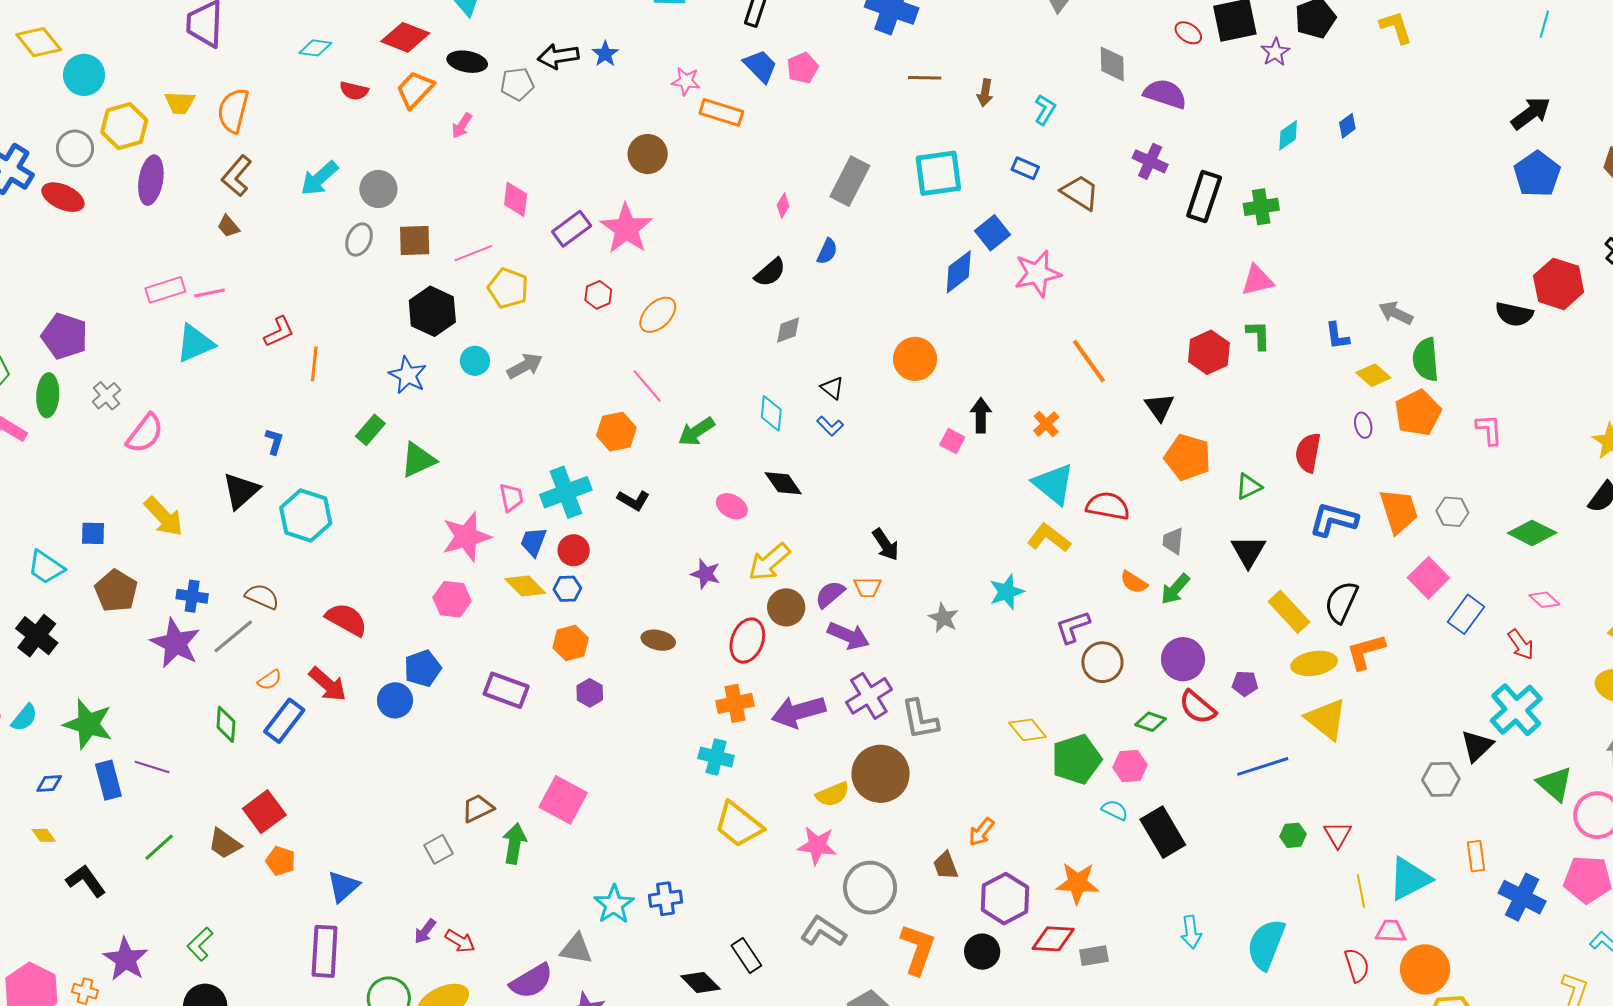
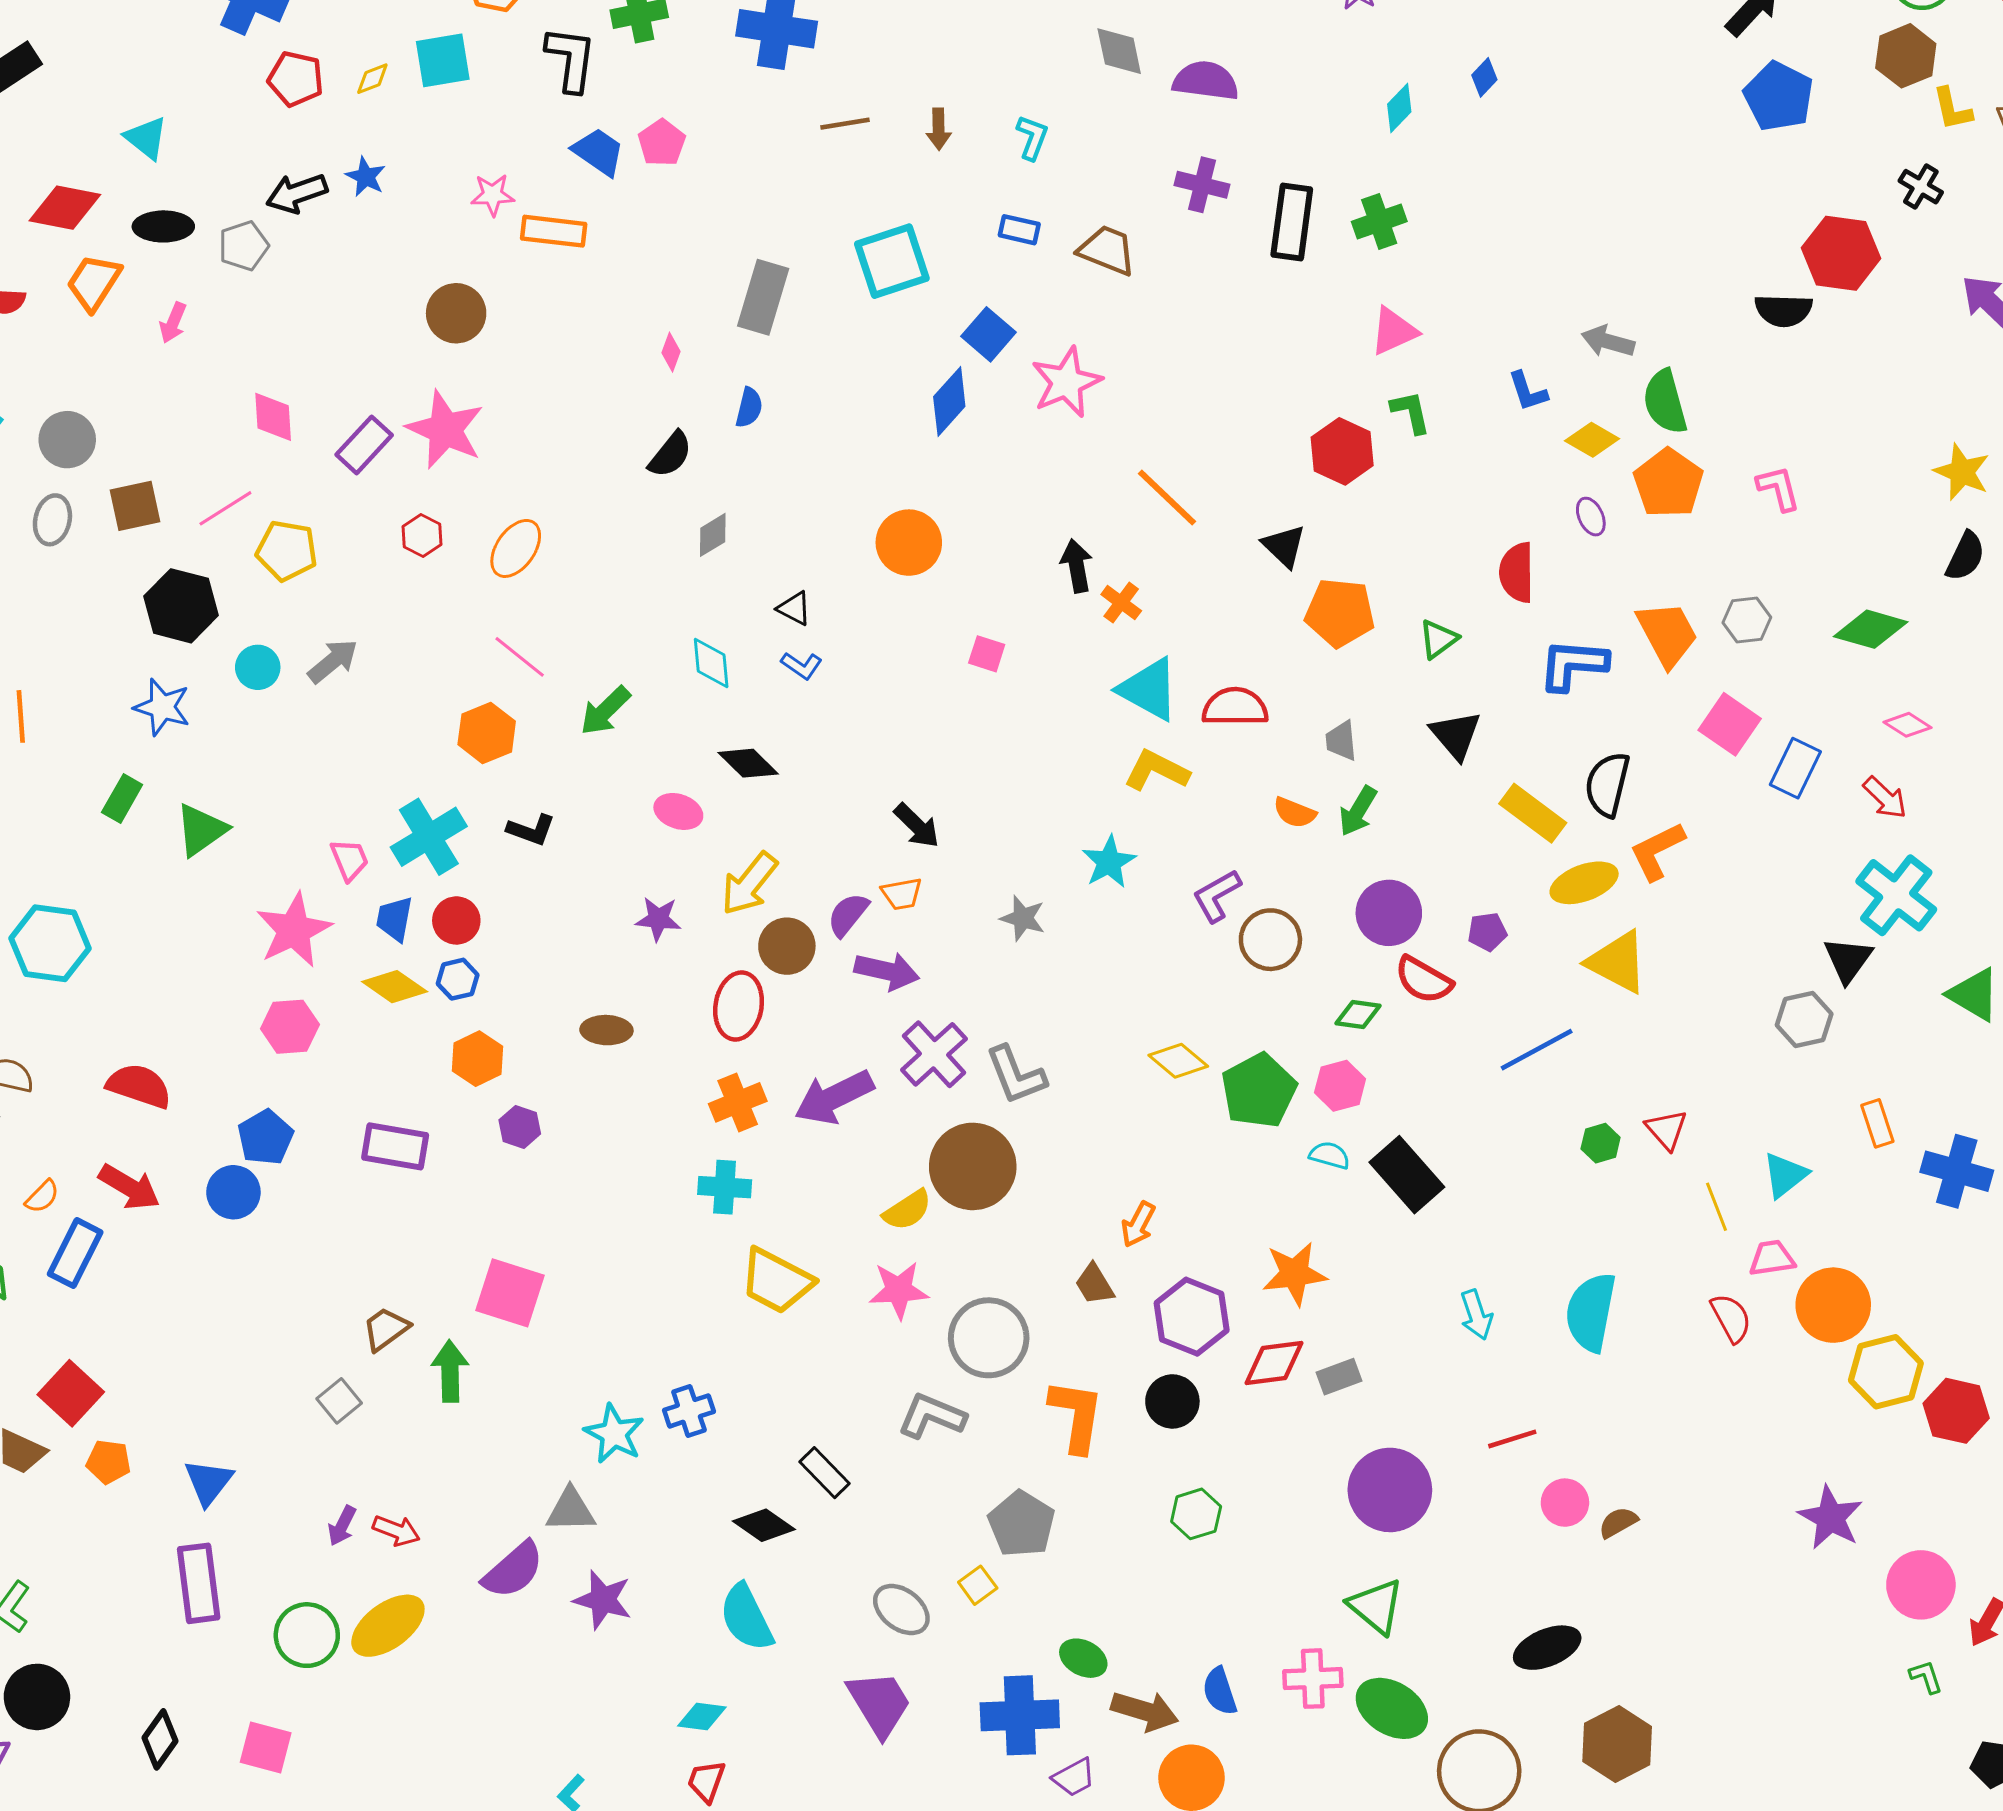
black arrow: (981, 415) -> (1077, 566), moved
cyan triangle: (1410, 879) -> (1785, 1175), size x0.7

